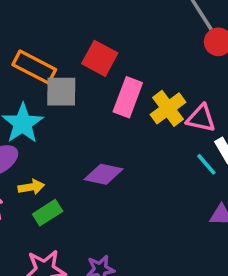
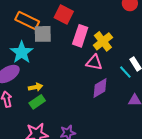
pink triangle: (201, 118) -> (94, 62), moved
purple diamond: (103, 174) -> (100, 88), moved, turned -40
yellow arrow: (31, 187) -> (36, 87), moved

